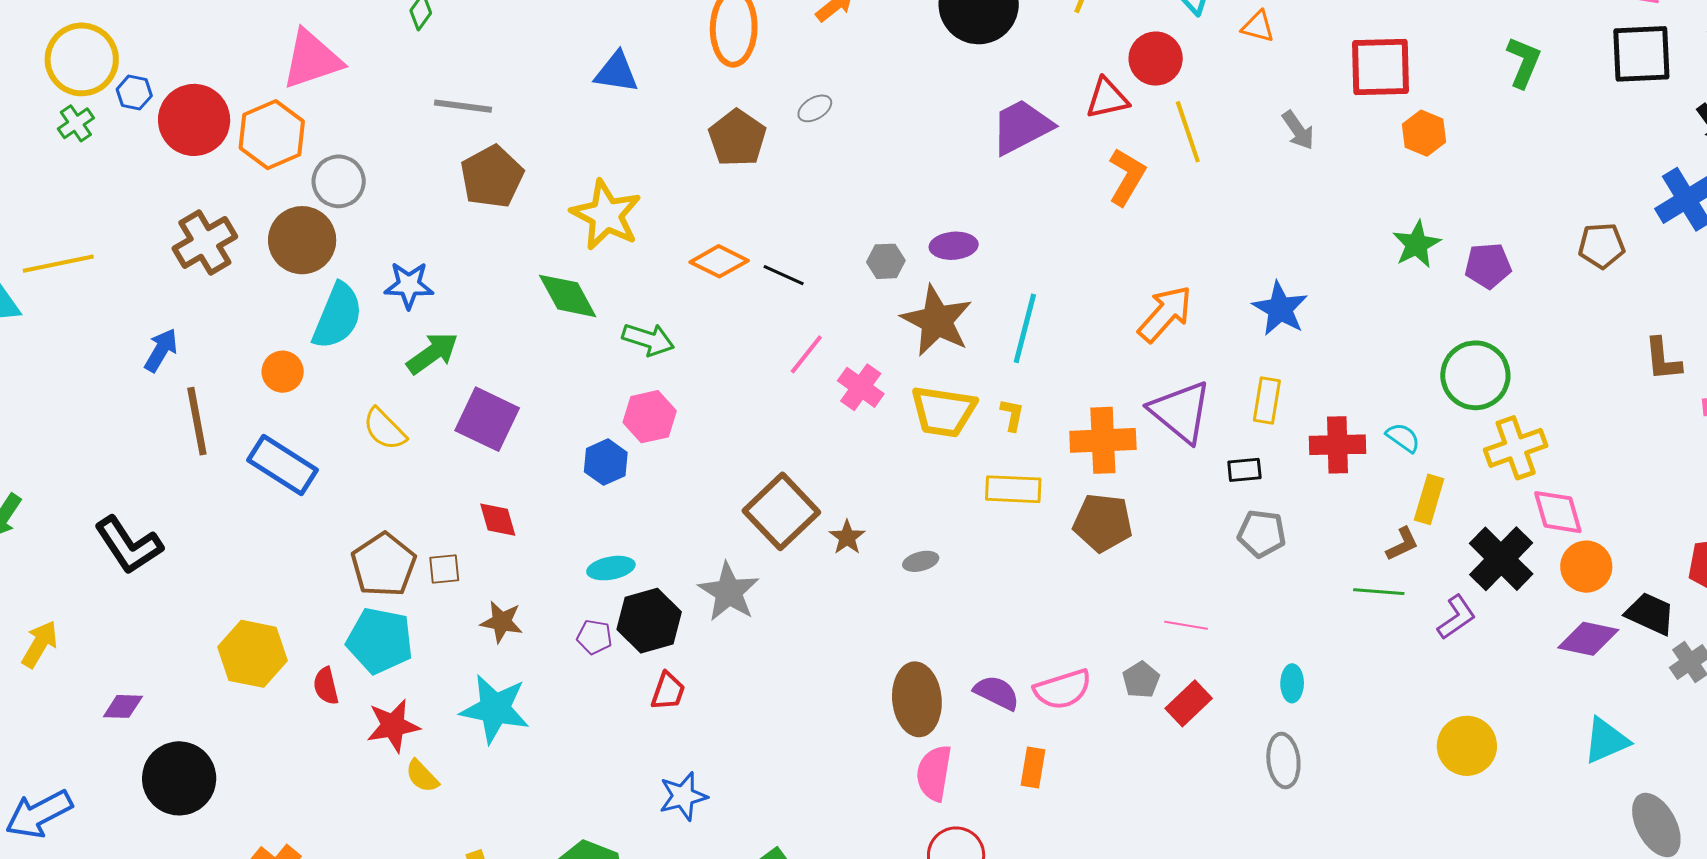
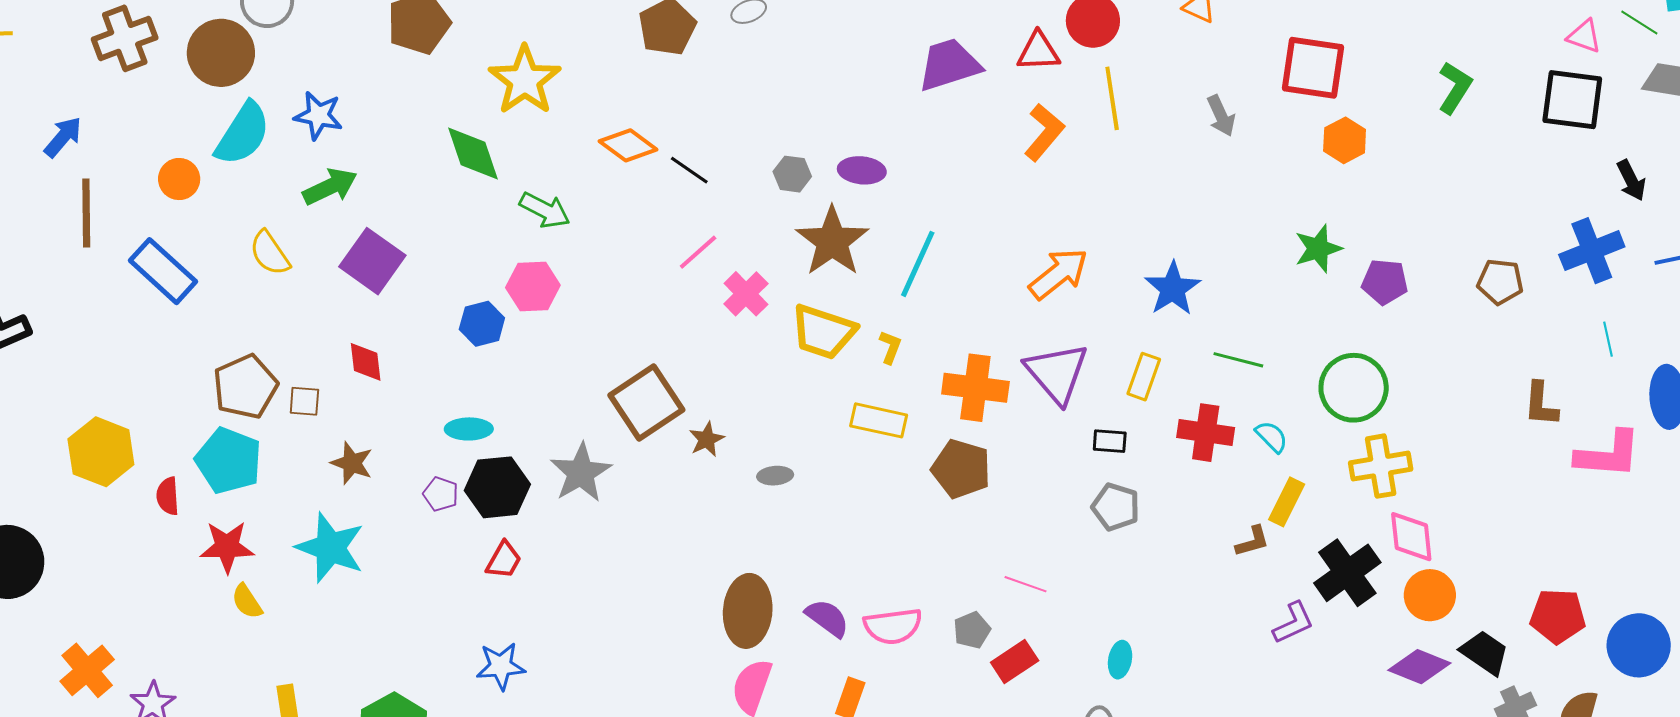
green line: (1379, 592) -> (1238, 360), moved

